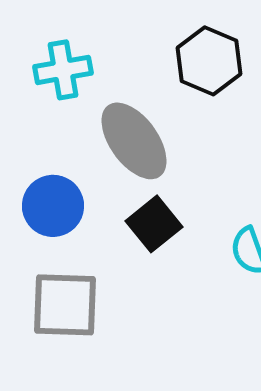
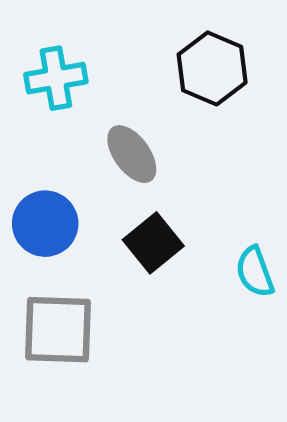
gray ellipse: (134, 141) -> (132, 154), size x0.7

